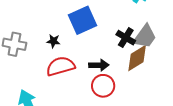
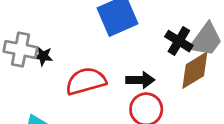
black star: (53, 41) -> (43, 56), moved

